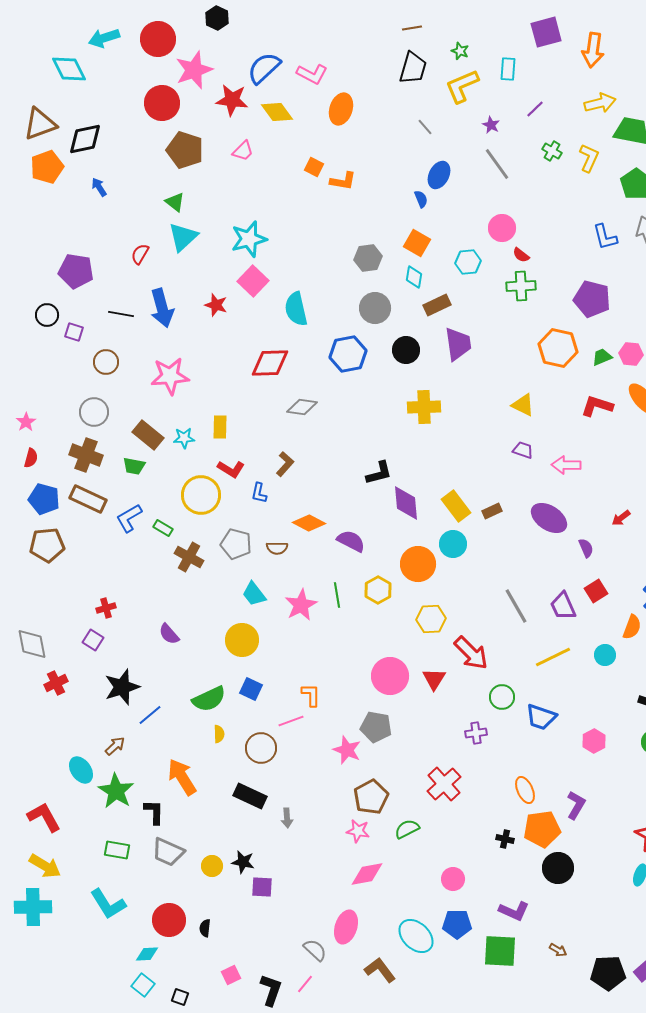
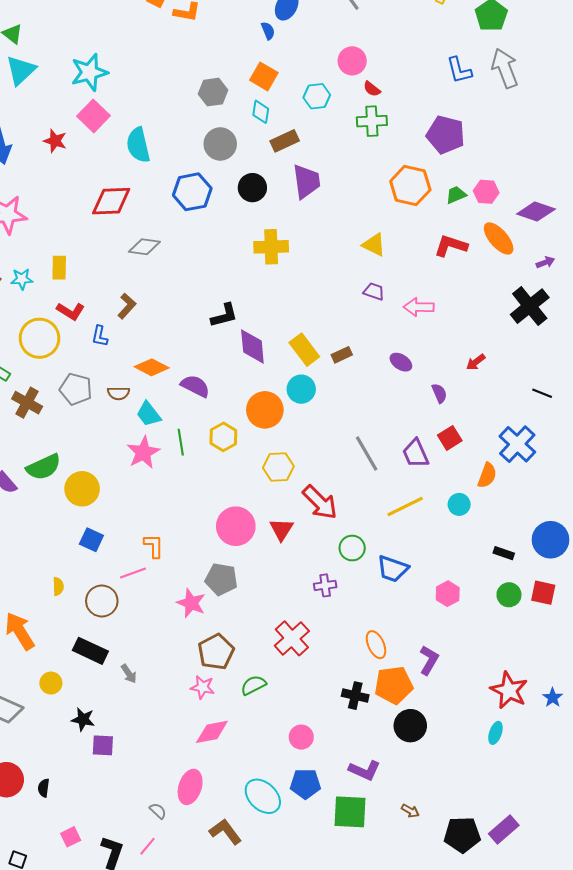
purple ellipse: (549, 518) -> (401, 362), size x0.6
cyan trapezoid: (254, 594) -> (149, 414), moved
green semicircle: (209, 699) -> (44, 467), moved
gray arrow: (287, 818) -> (129, 674), turned -30
black cross: (505, 839) -> (355, 696), size x1.4
yellow circle: (212, 866) -> (51, 683), moved
gray semicircle: (315, 950) -> (158, 811), size x0.7

